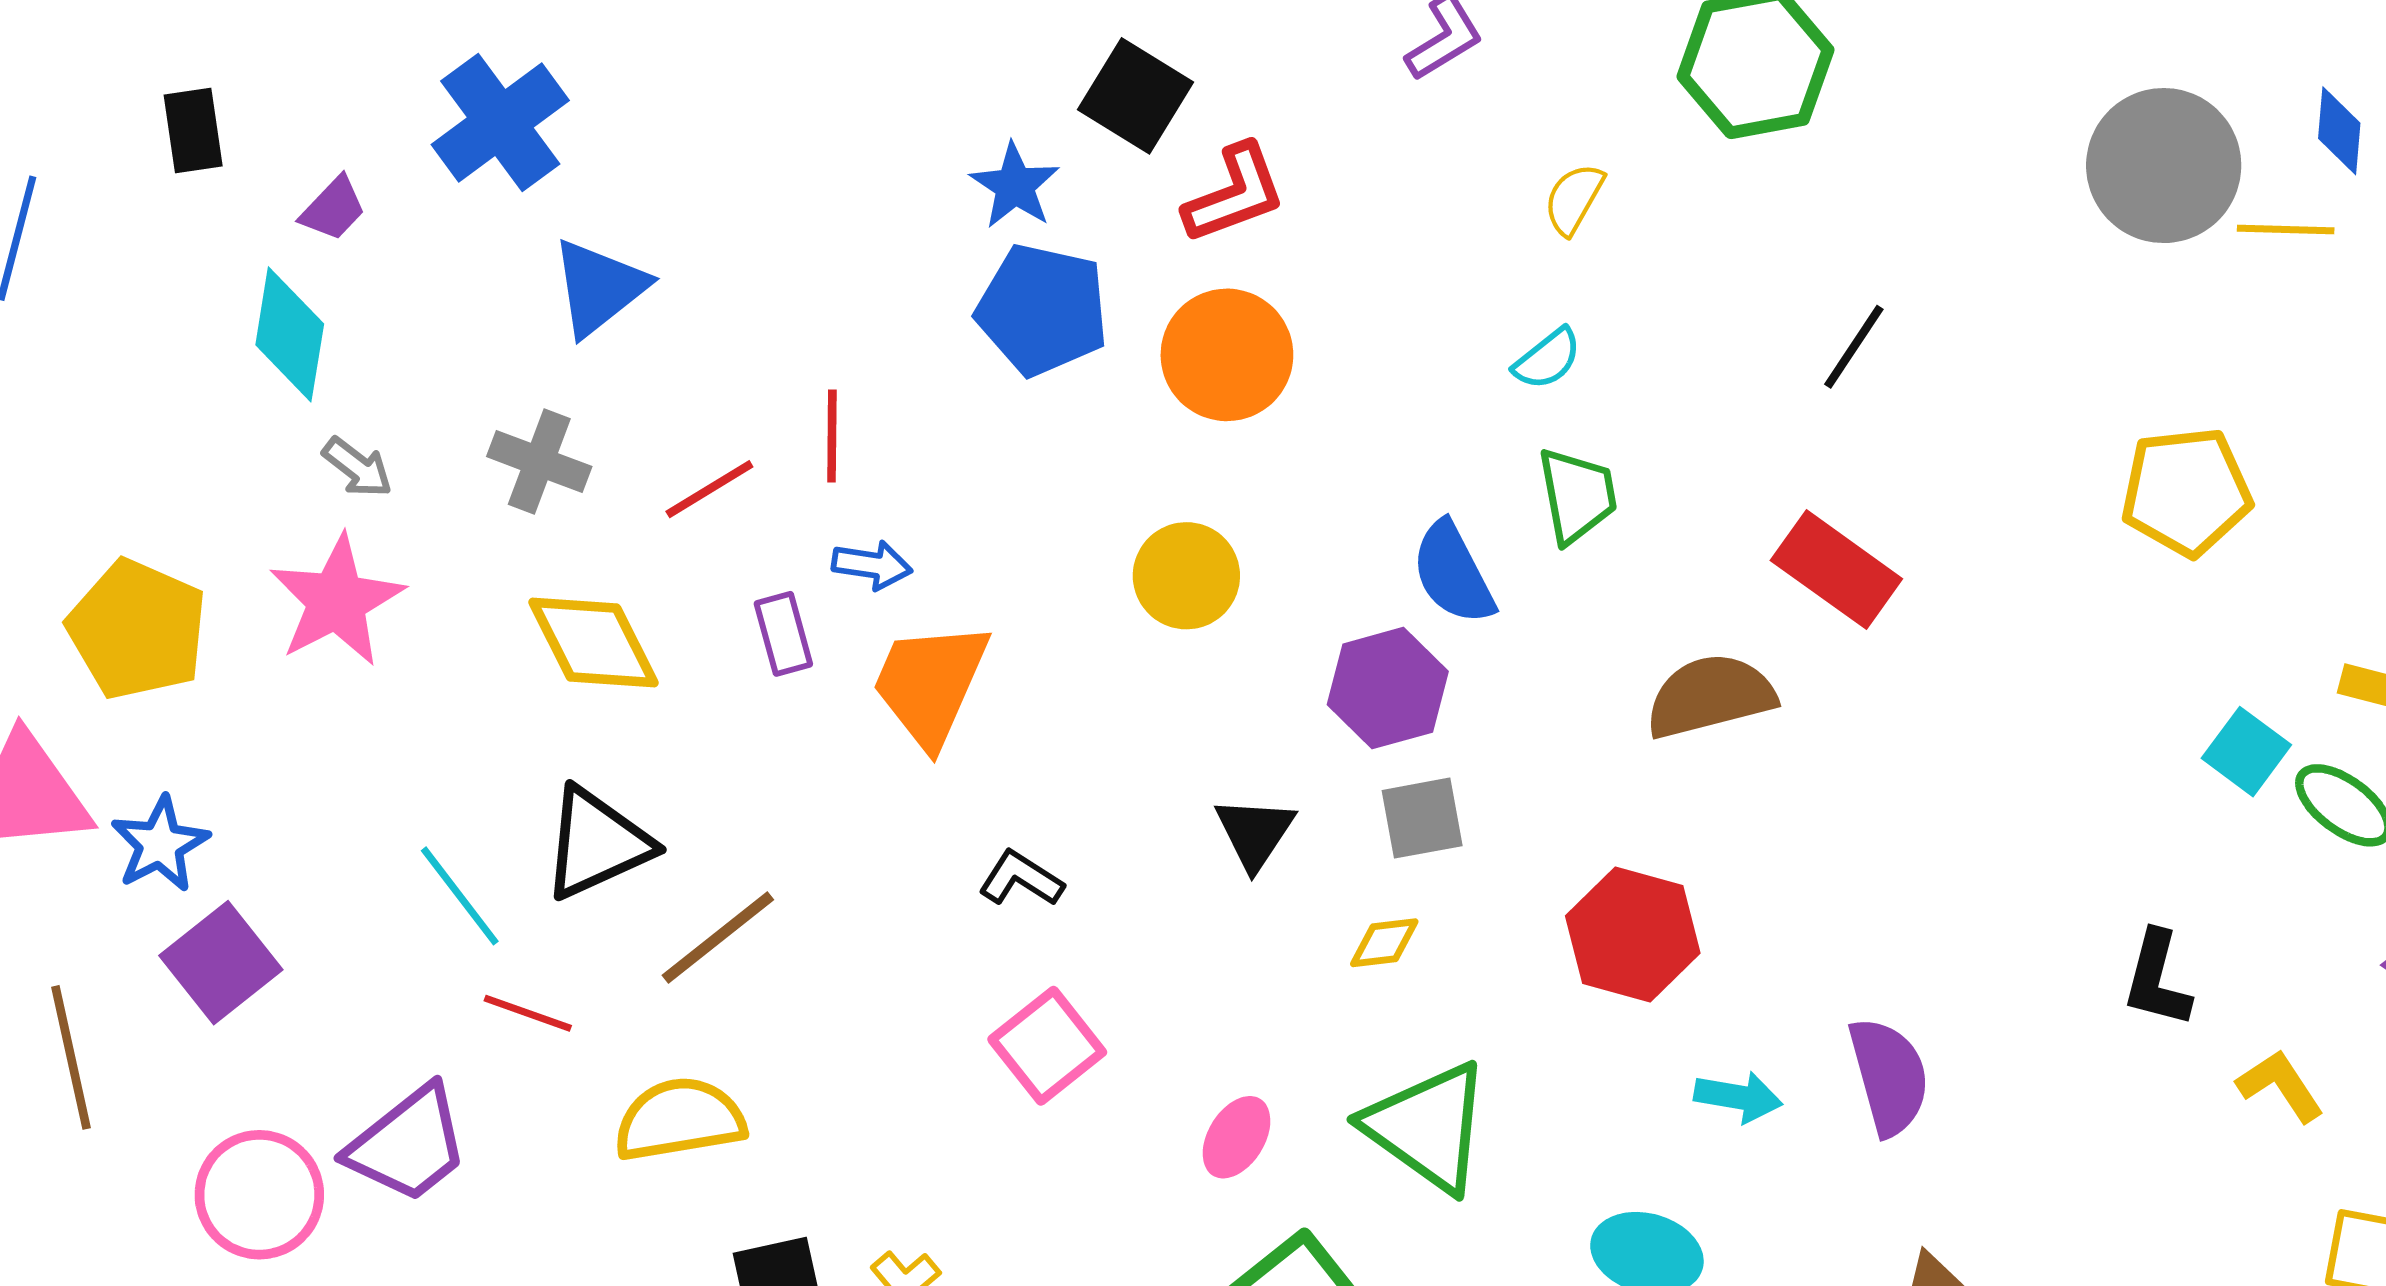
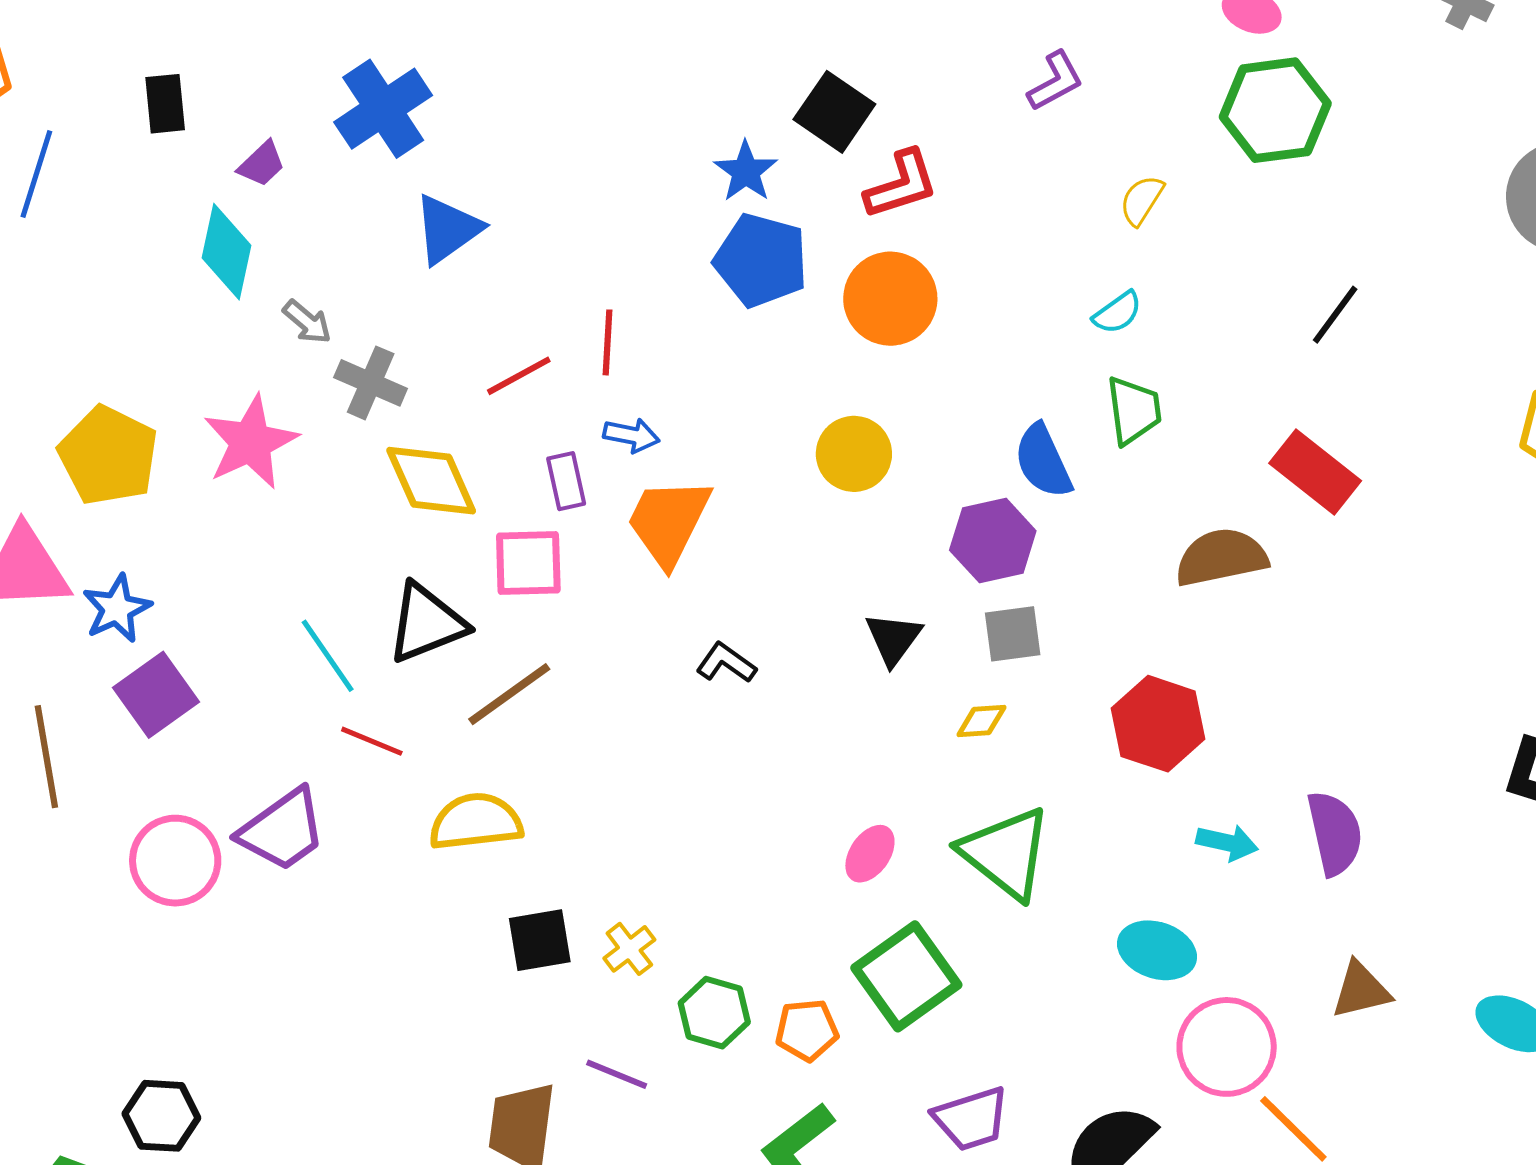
gray cross: (539, 462) -> (371, 383), moved
gray arrow: (357, 467) -> (307, 322), moved
pink square: (1047, 1046) -> (528, 563), moved, turned 34

